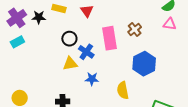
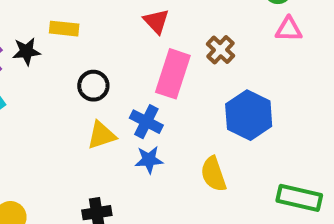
red triangle: (87, 11) -> (156, 21), moved
pink rectangle: (109, 38) -> (173, 74), turned 35
blue cross: (86, 52) -> (146, 122), moved

